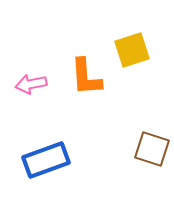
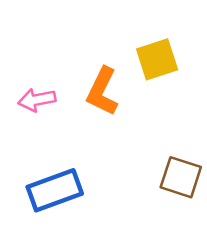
orange L-shape: (86, 77) -> (102, 91), turned 30

